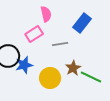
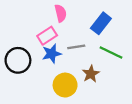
blue star: (24, 65) -> (52, 54), moved
green line: (91, 77) -> (111, 52), moved

